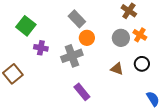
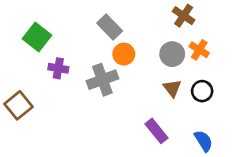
brown triangle: (117, 69) -> (172, 88), moved, turned 32
purple rectangle: (82, 92) -> (157, 131), moved
blue semicircle: (153, 99) -> (204, 141), moved

